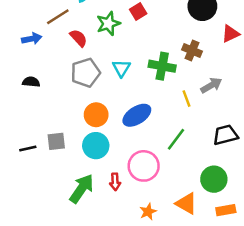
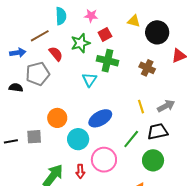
green cross: (162, 66) -> (108, 61), moved
gray pentagon: (86, 73) -> (38, 74), moved
gray arrow: (211, 85) -> (166, 106), moved
orange circle: (96, 115) -> (57, 118), moved
black trapezoid: (226, 135) -> (158, 132), moved
cyan circle: (96, 146) -> (78, 139), moved
green circle: (214, 179) -> (153, 160), moved

